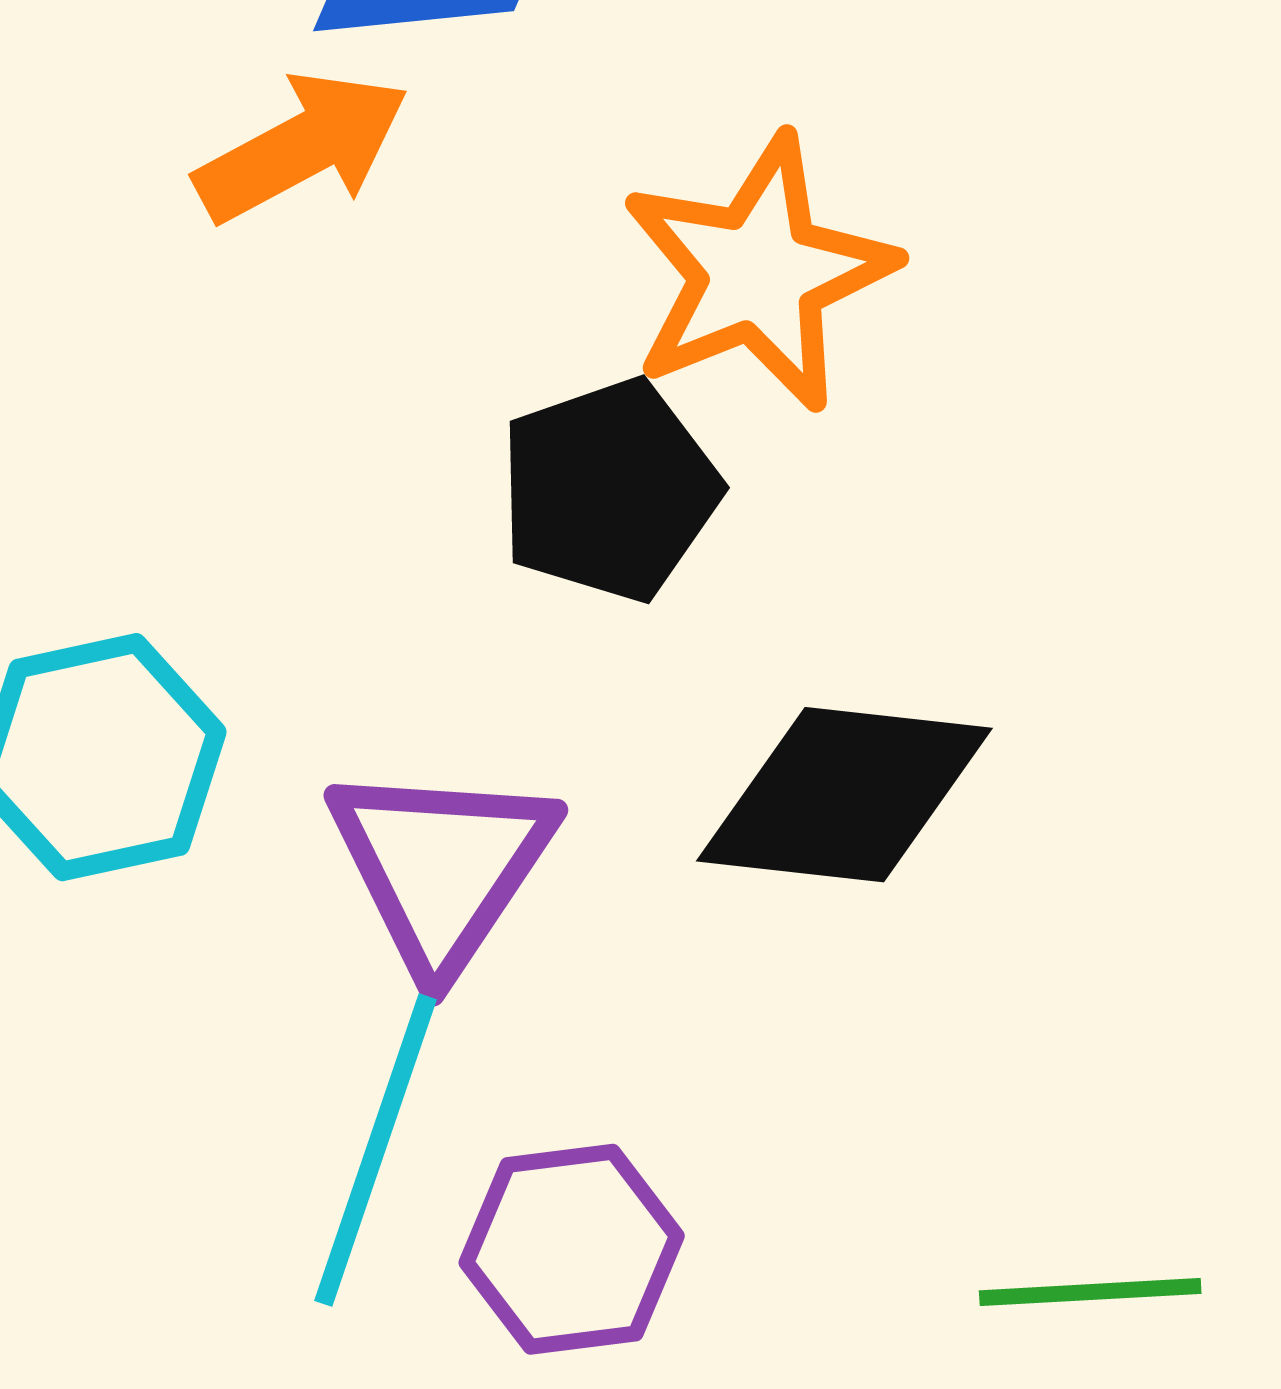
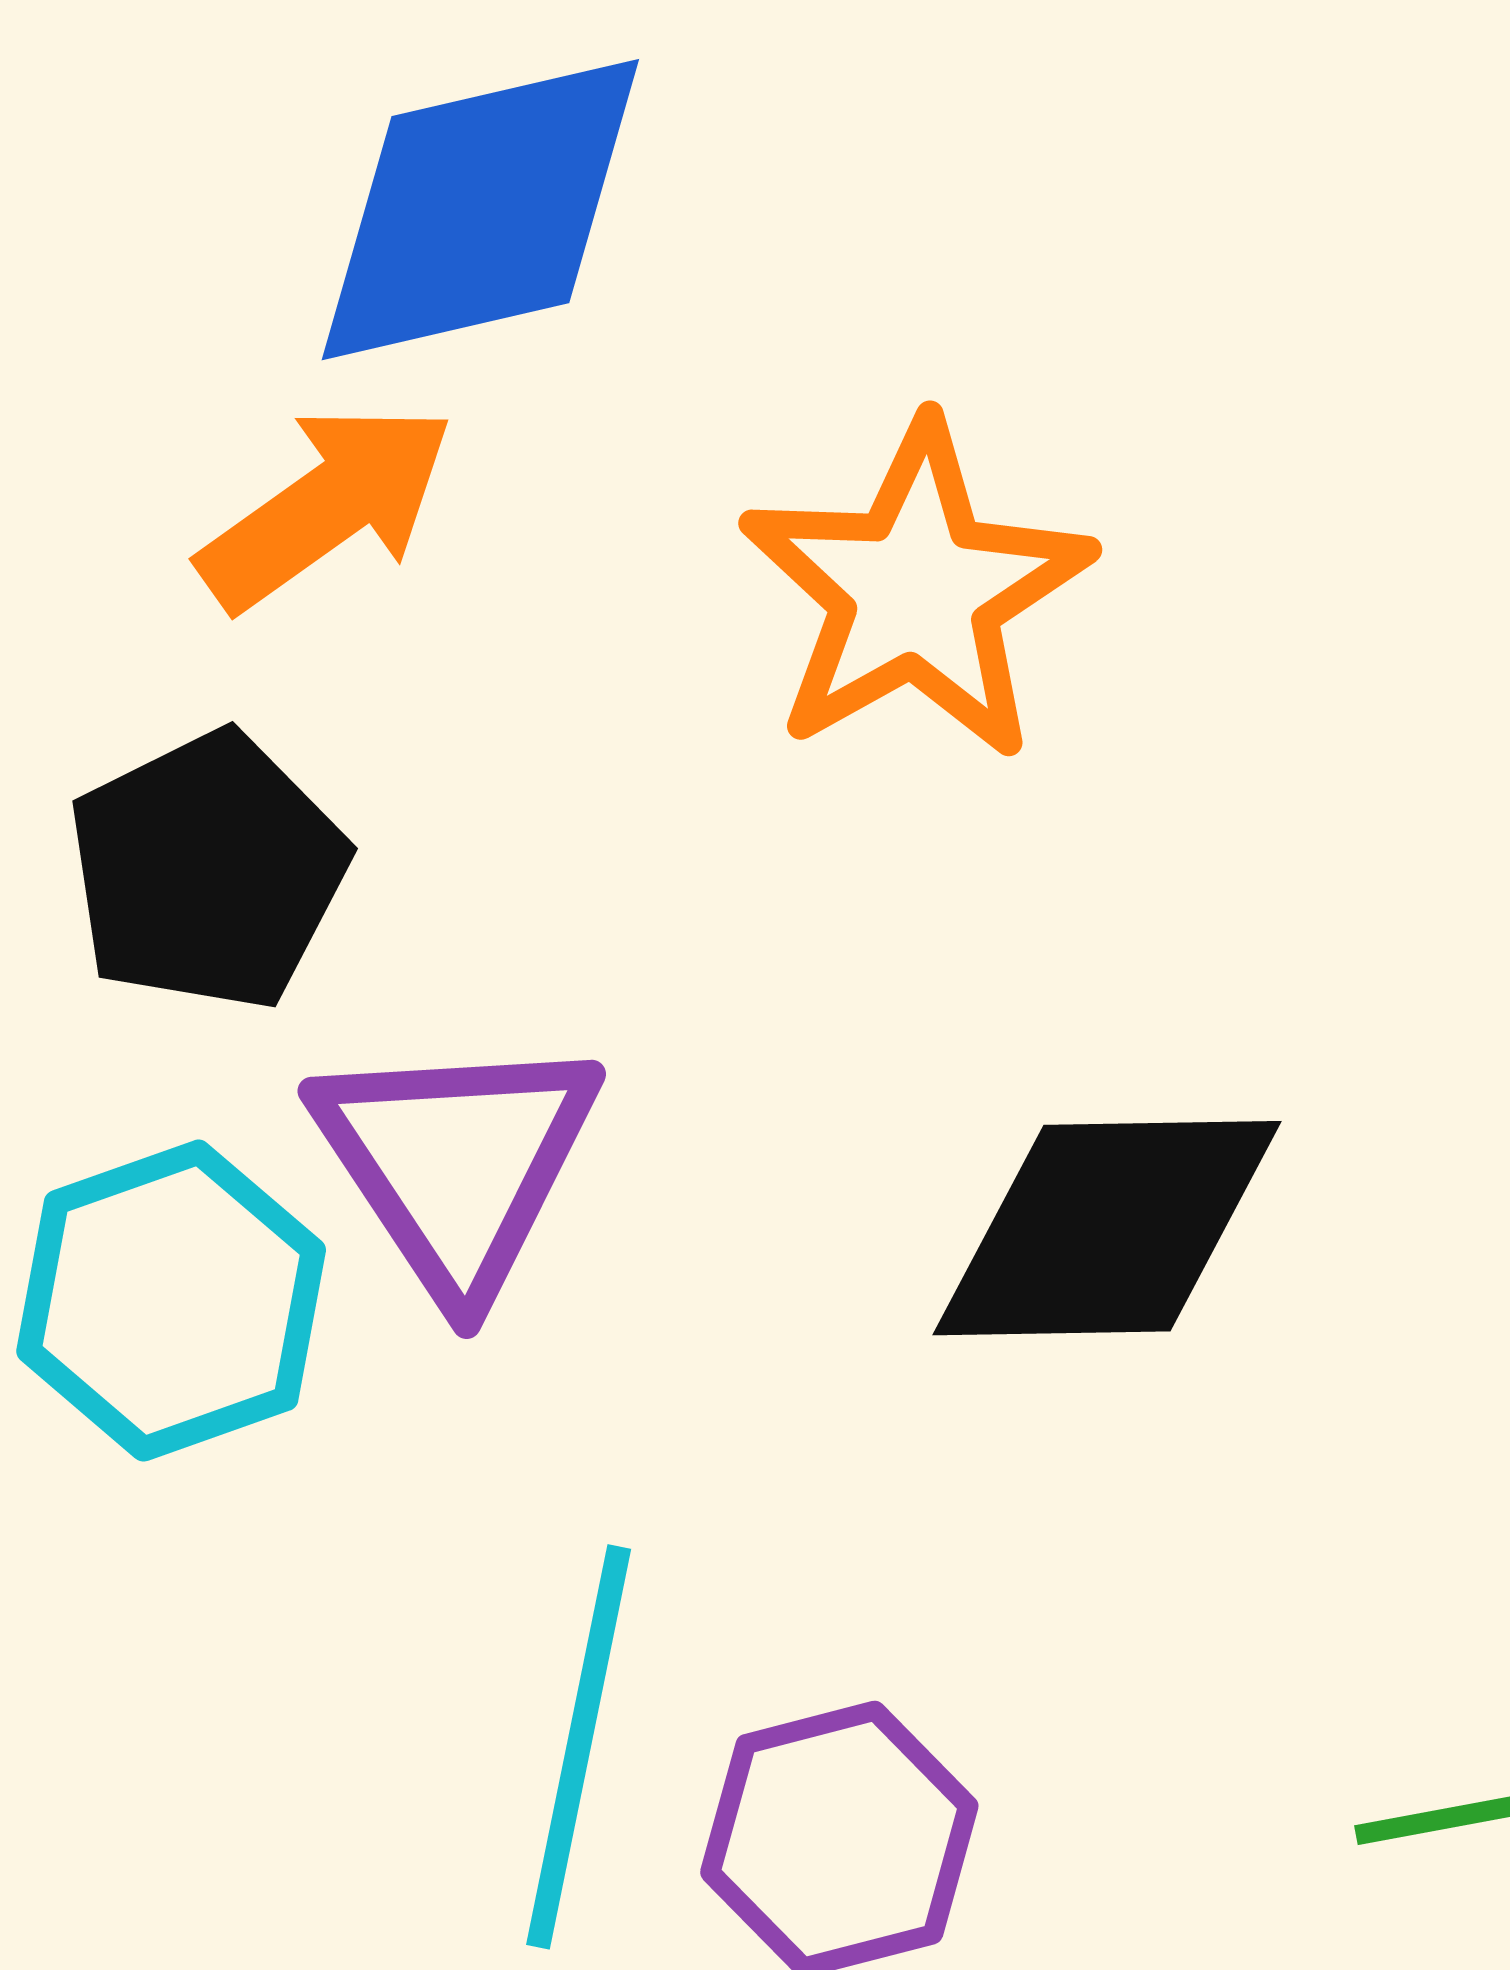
black pentagon: (609, 490) -> (208, 871), moved
purple triangle: (442, 867) -> (457, 1163), moved

